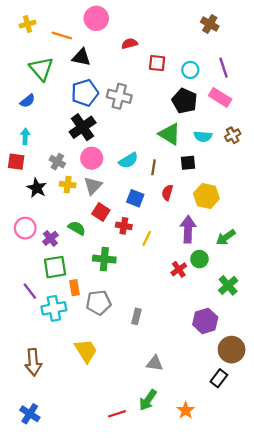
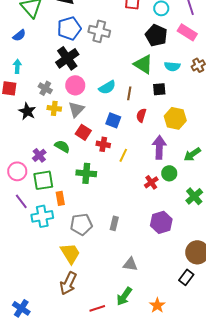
pink circle: (25, 228) -> (17, 171), moved
gray pentagon: (99, 303) -> (81, 224), moved
purple hexagon: (205, 321) -> (161, 222), moved
brown arrow: (33, 362) -> (68, 283), moved, turned 30

